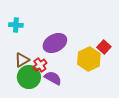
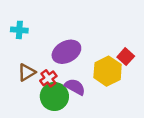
green circle: (29, 77) -> (54, 96), moved
purple semicircle: (53, 78) -> (75, 87), moved

